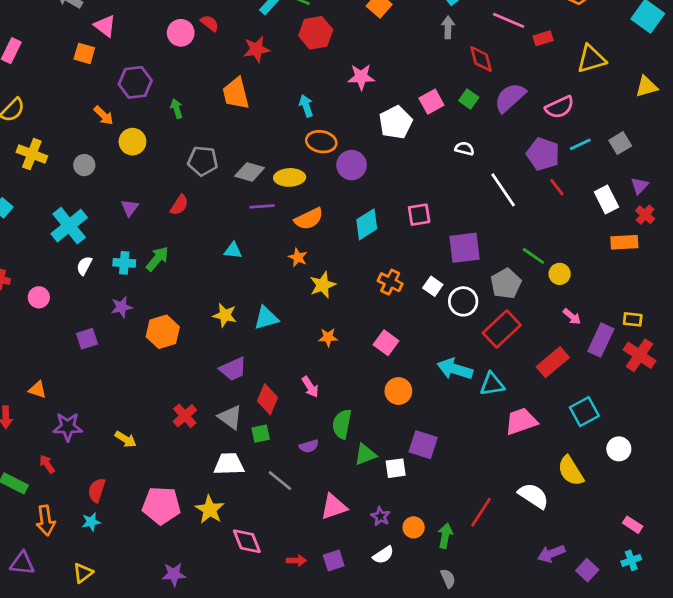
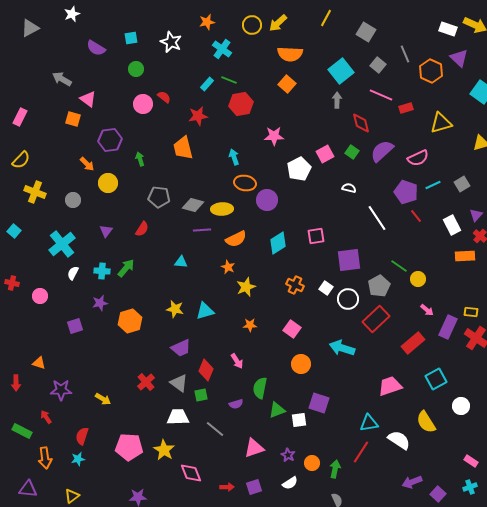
cyan triangle: (492, 384) -> (369, 423), moved

